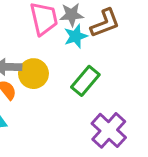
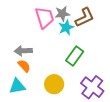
yellow circle: (33, 74) -> (54, 84), moved

